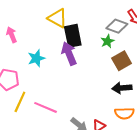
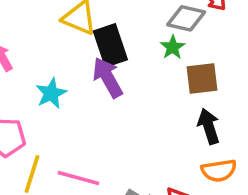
brown square: (122, 61) -> (202, 78), turned 30
black arrow: (122, 88) -> (209, 126), turned 84

